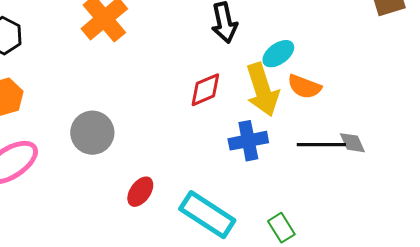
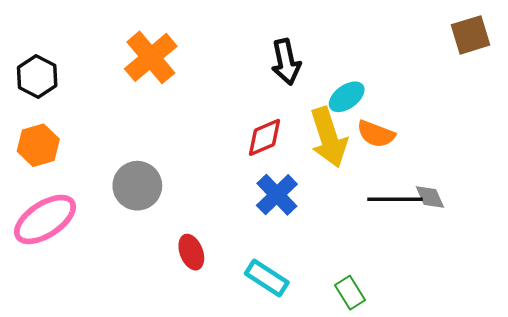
blue cross: (248, 141) -> (277, 195), moved, turned -33
red ellipse: (140, 192) -> (191, 252), turned -56
cyan rectangle: (207, 215) -> (267, 278), size x0.7

